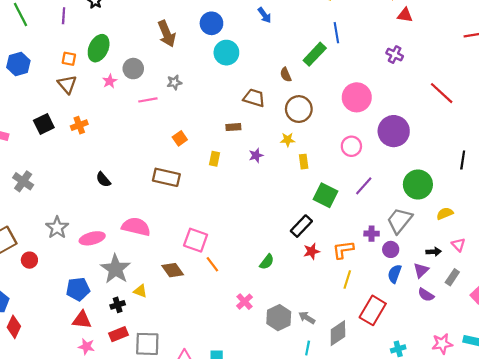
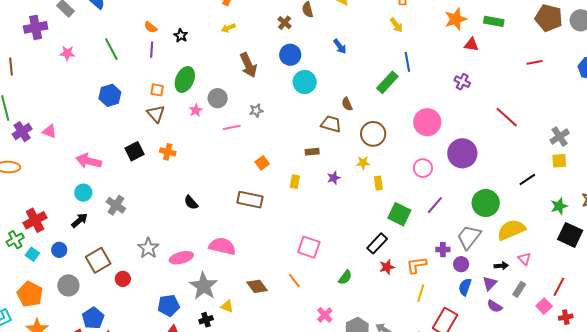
brown semicircle: (286, 75) -> (347, 104), moved
orange cross: (79, 125) -> (168, 152), turned 35
black line: (463, 160) -> (527, 180), turned 48
yellow semicircle: (445, 213) -> (511, 230), size x1.8
pink square: (196, 240) -> (309, 247), moved

